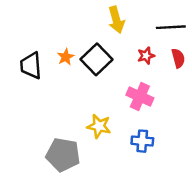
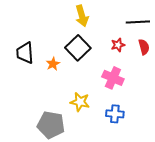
yellow arrow: (116, 20) -> (82, 16), moved
orange star: (66, 57) -> (53, 64), moved

